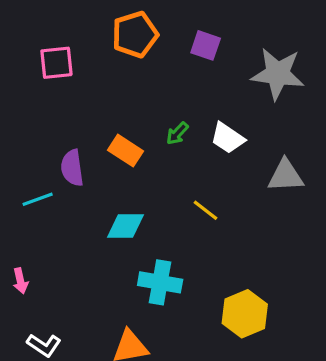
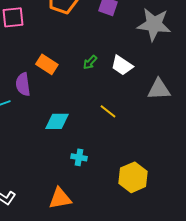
orange rectangle: (126, 151) -> (47, 64), moved
cyan cross: (160, 282) -> (79, 157), size x0.6

